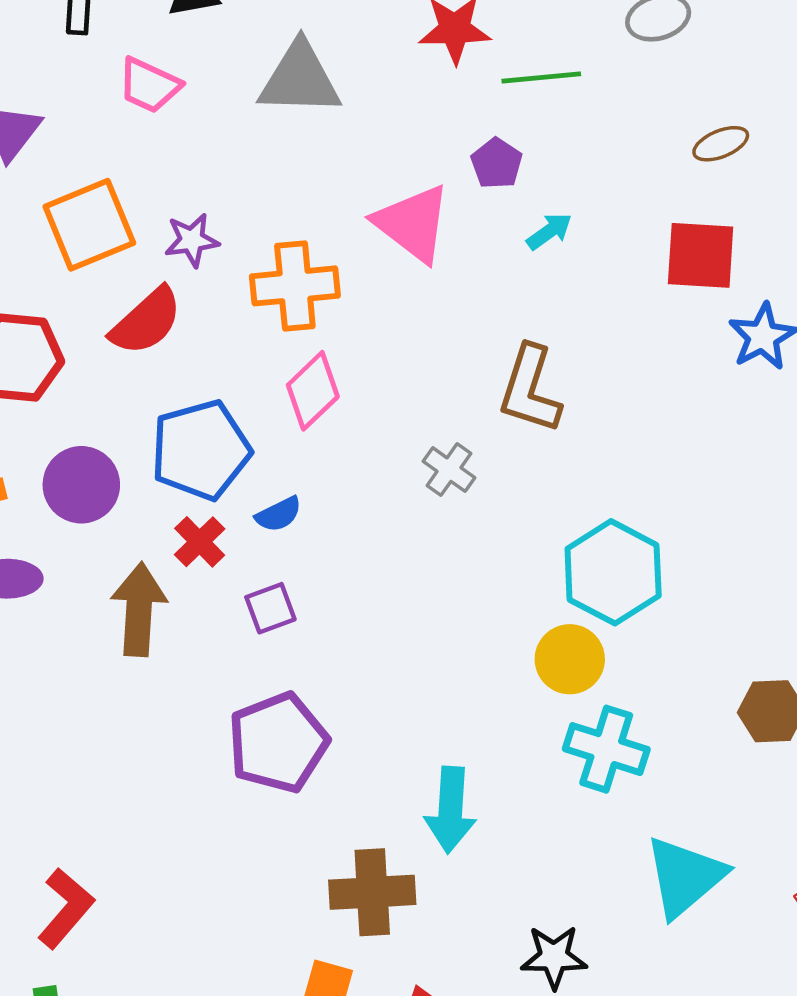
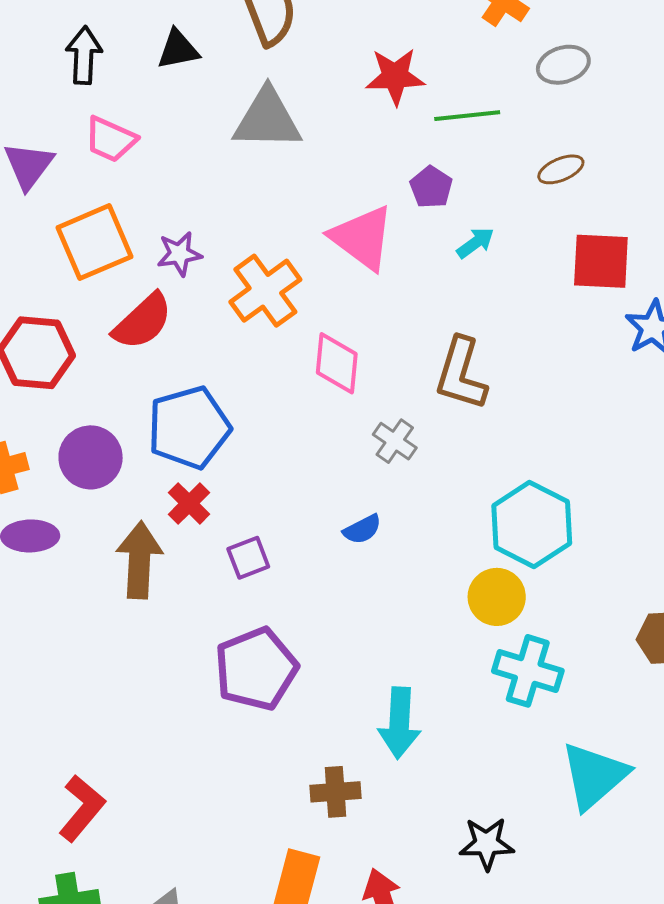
pink trapezoid: (149, 85) -> (110, 139), moved
brown ellipse: (721, 144) -> (561, 169), moved
orange cross: (295, 286) -> (265, 291), turned -30
pink diamond: (313, 391) -> (337, 363), moved, turned -40
blue semicircle: (279, 514) -> (362, 529), moved
brown cross: (372, 892) -> (335, 792), size x0.7

